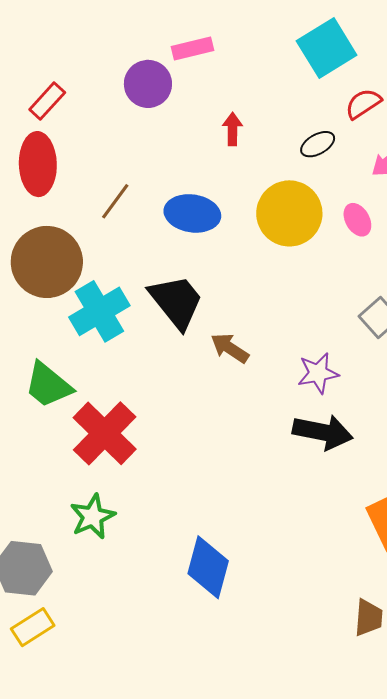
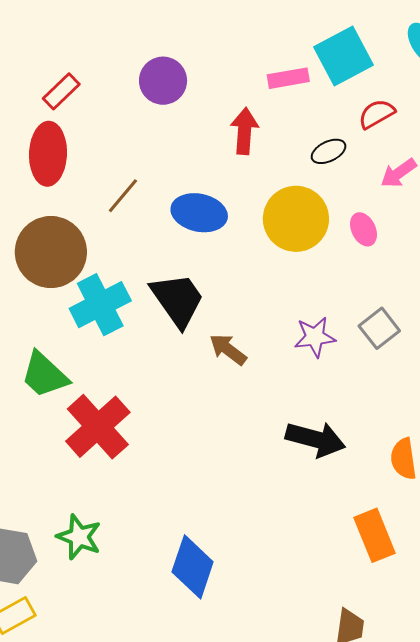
pink rectangle: (193, 48) -> (288, 78), moved
red arrow: (232, 129) -> (244, 131), size x1.4
purple star: (318, 373) -> (315, 337), moved
green star: (93, 517) -> (79, 537), moved, turned -30

